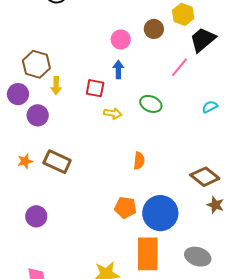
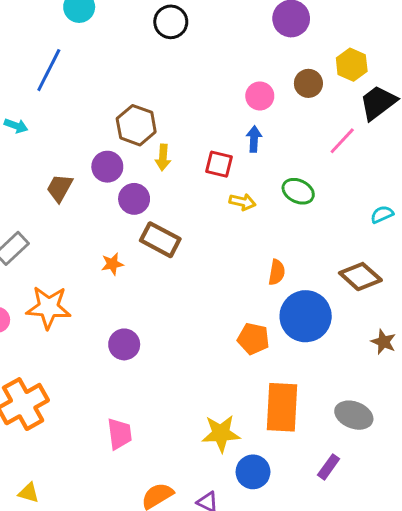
cyan semicircle: (210, 107) -> (382, 214), moved
brown rectangle: (57, 162) -> (160, 240), moved
brown diamond: (205, 177) -> (360, 277), moved
blue circle: (160, 213) -> (306, 316), moved

